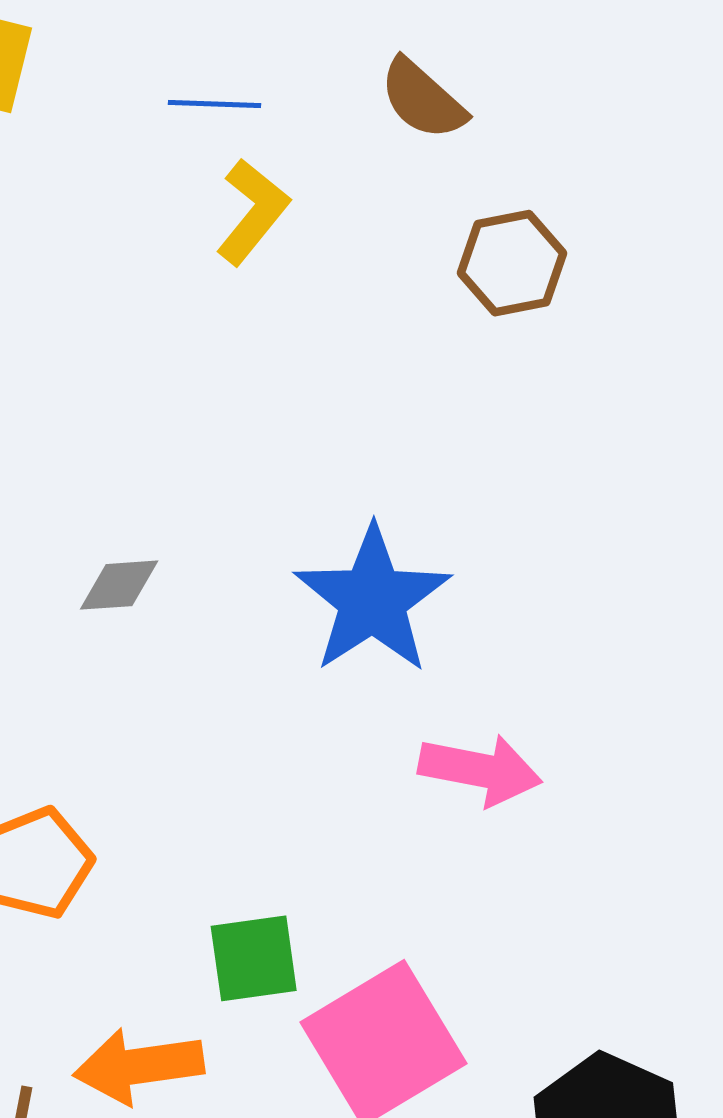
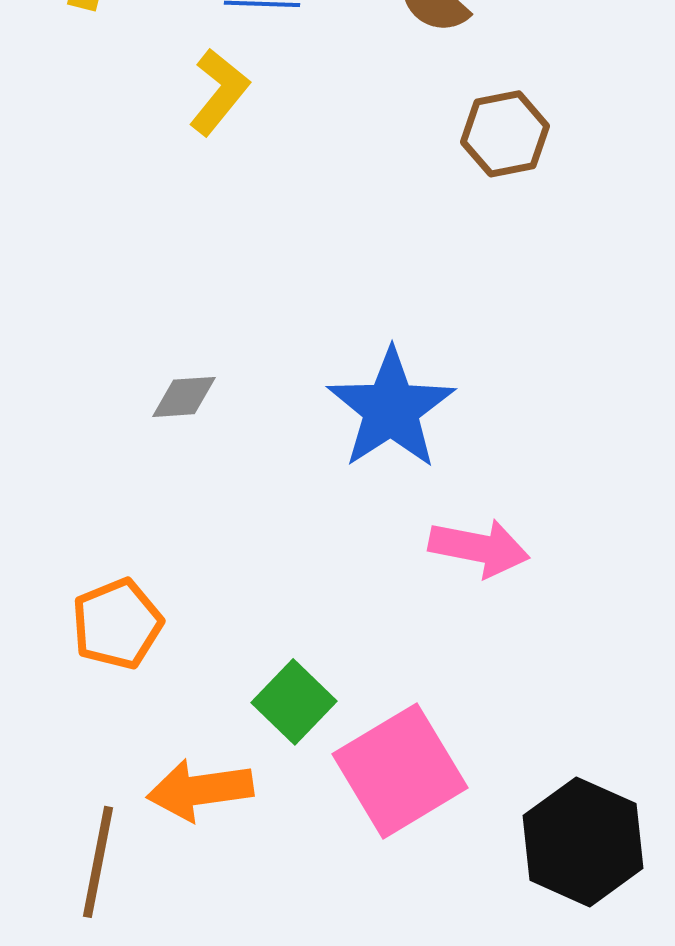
yellow L-shape: (252, 212) -> (219, 92), moved
green square: (254, 958) -> (294, 702), turned -38

